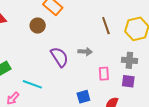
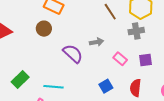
gray cross: (129, 60) -> (136, 31), moved
pink rectangle: (104, 74) -> (120, 59), turned -32

